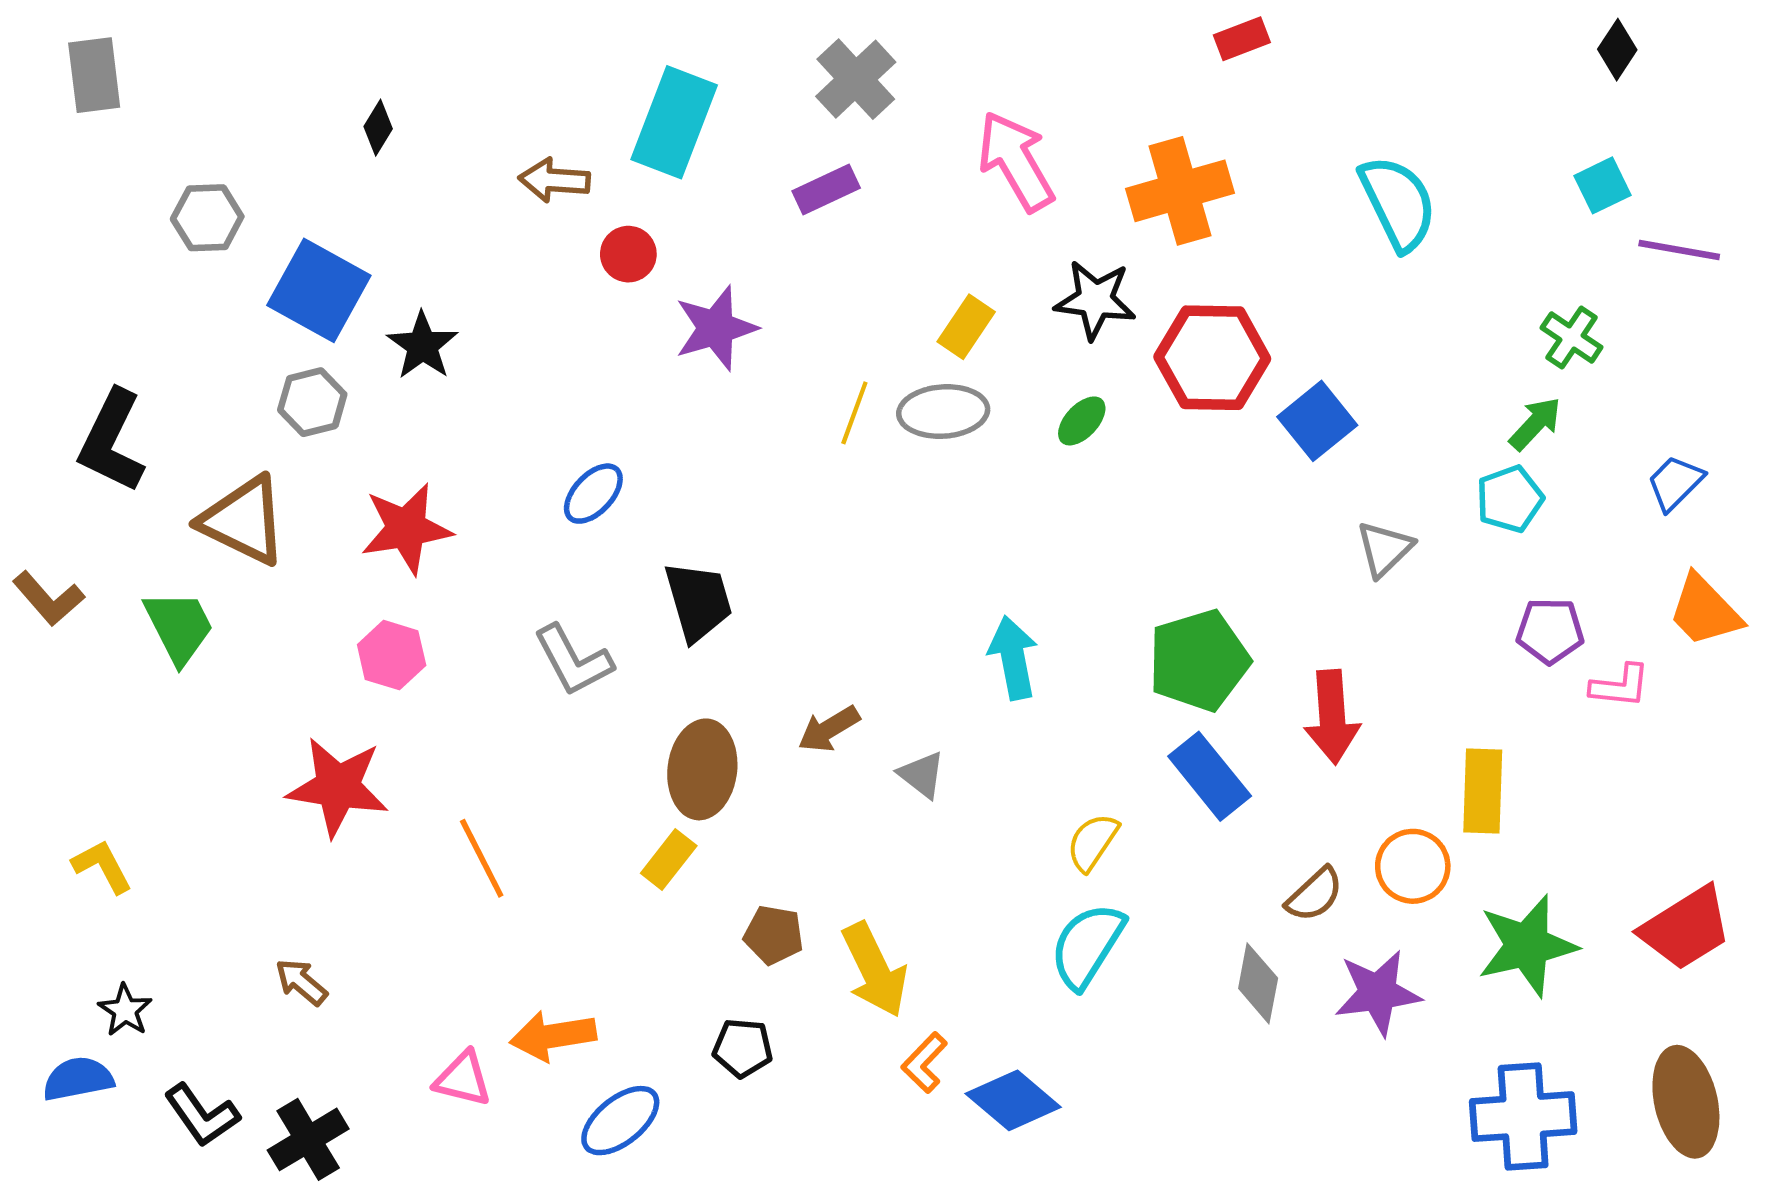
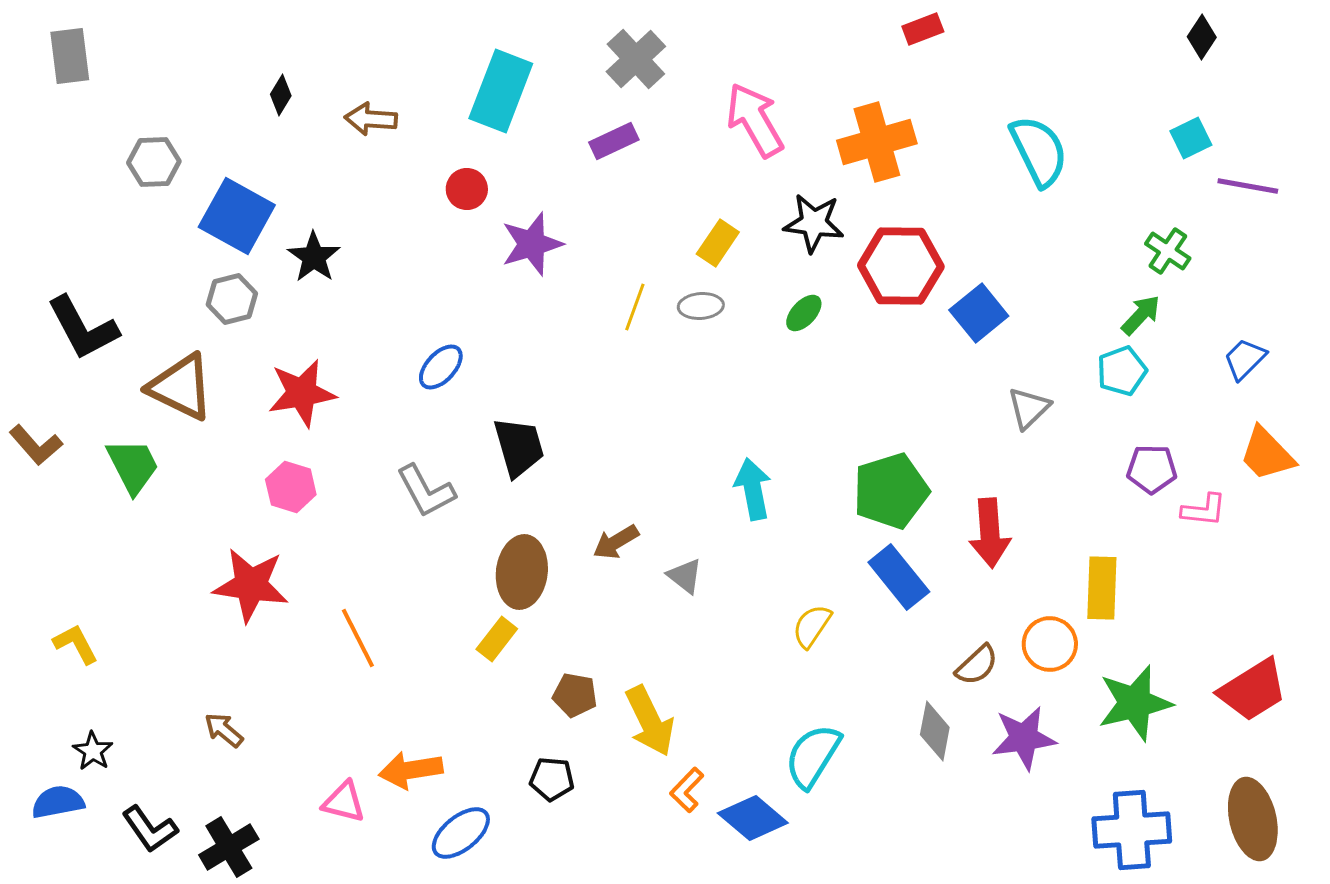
brown arrow: (554, 180) -> (371, 119), moved
gray ellipse: (943, 412) -> (701, 306), size x0.7
black L-shape: (112, 441) -> (83, 328), turned -54
cyan semicircle: (1087, 946) -> (813, 756), moved

